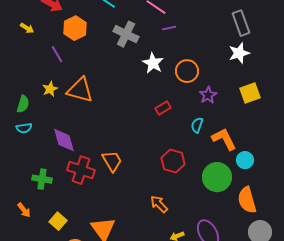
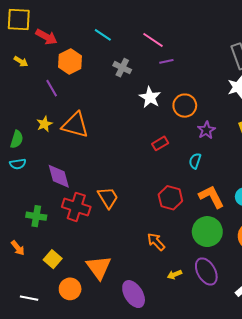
gray cross: (126, 34) -> (122, 68), size x0.7
orange L-shape: (224, 139) -> (211, 197), moved
green circle: (217, 177) -> (207, 232), moved

